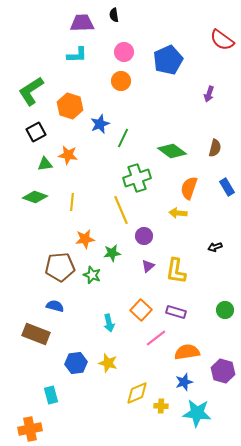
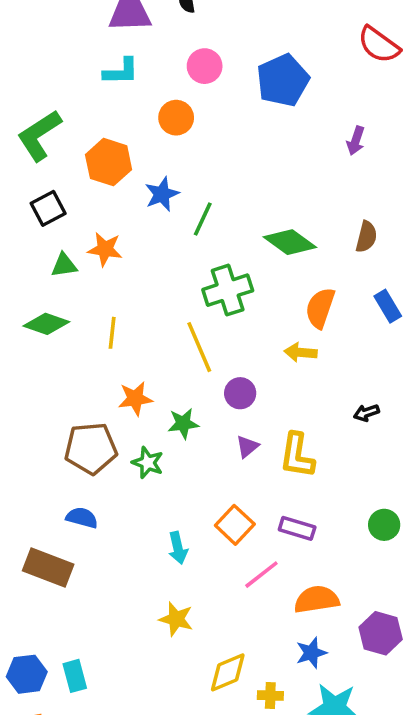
orange circle: (121, 81) -> (176, 118), moved
blue hexagon: (76, 363) -> (27, 674), moved

